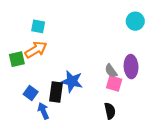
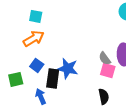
green square: (17, 59) -> (16, 79), moved
blue square: (31, 93) -> (37, 65), moved

